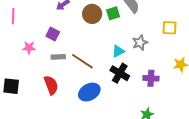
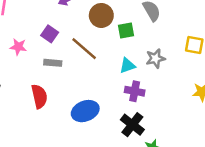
green square: (113, 13) -> (126, 30), moved
brown line: (82, 61) -> (84, 49), moved
black cross: (120, 73) -> (132, 125), moved
purple cross: (151, 78) -> (135, 91), moved

